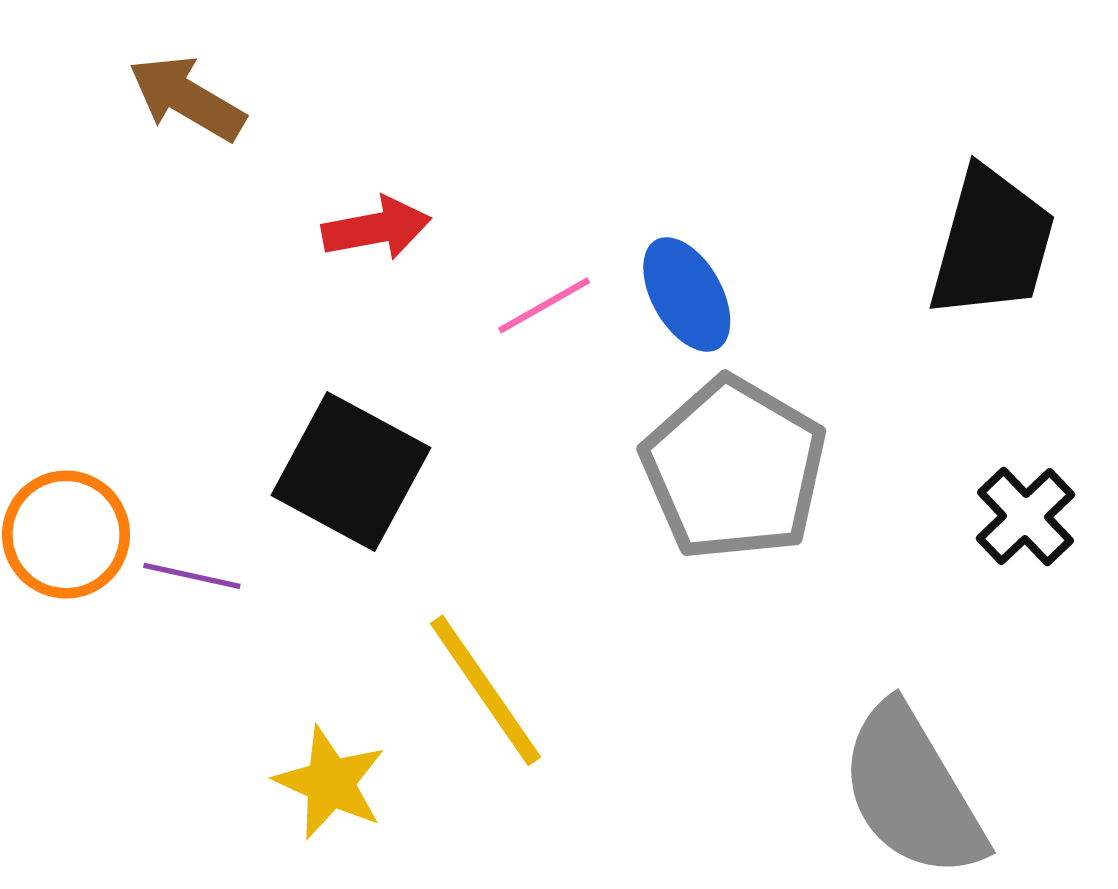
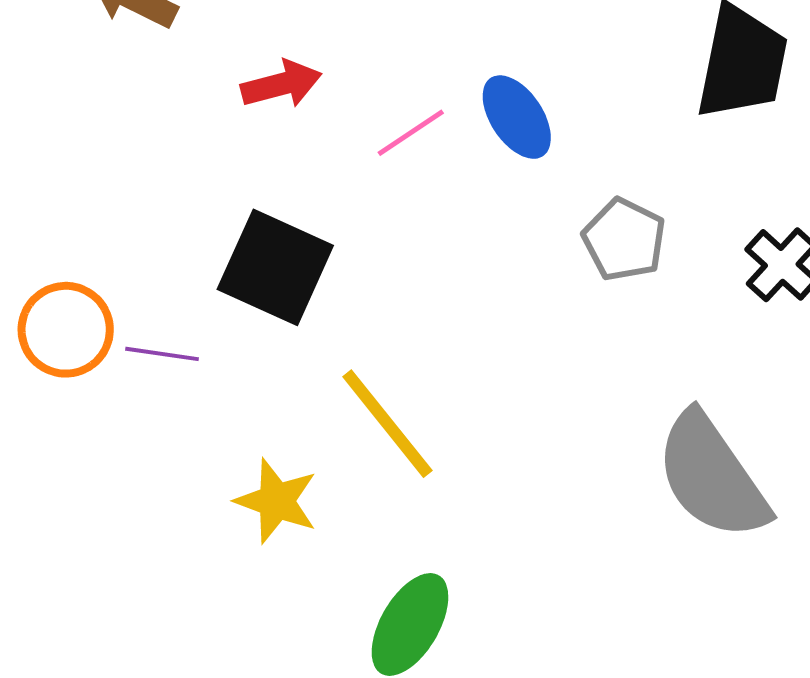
gray pentagon: (734, 469) -> (624, 240), moved, size x0.6

